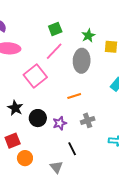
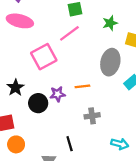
gray ellipse: (82, 61) -> (110, 62), moved
purple star: (60, 123) -> (58, 94), moved

